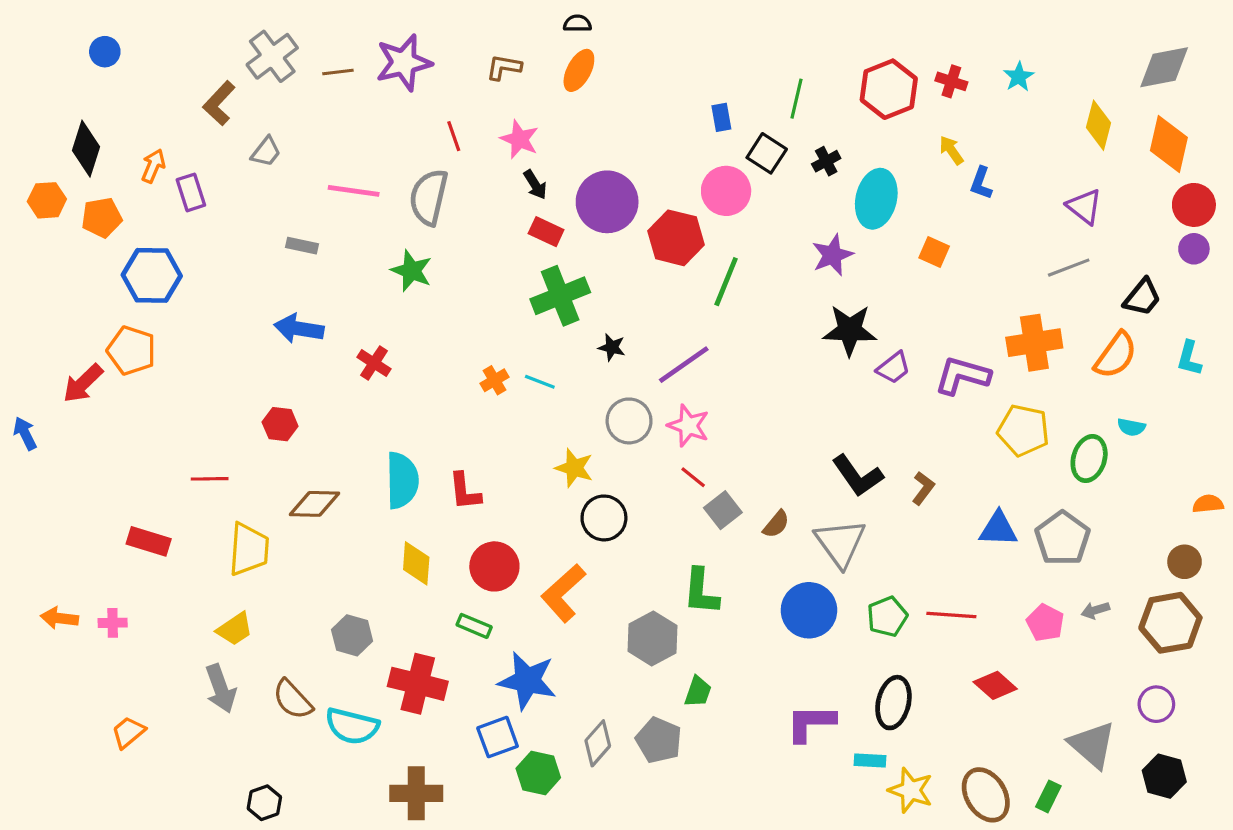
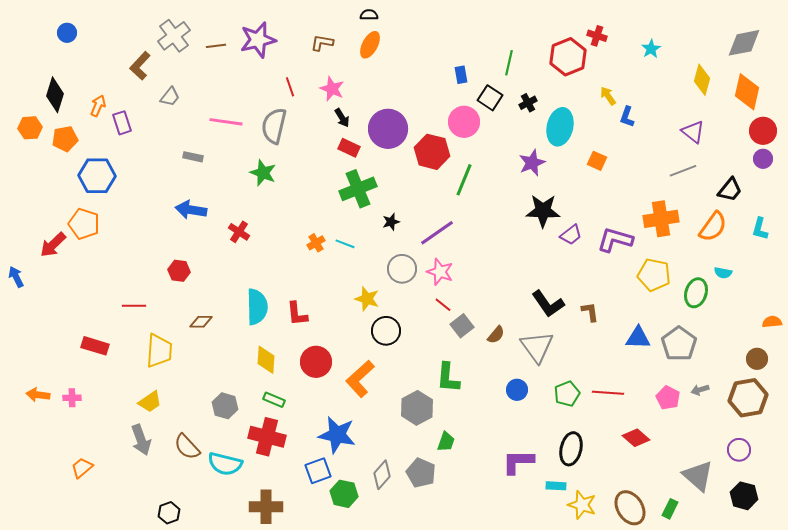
red cross: (951, 81) -> (597, 36), moved
black star: (612, 347) -> (391, 222), turned -30
brown L-shape: (923, 488) -> (590, 312), turned -45
brown diamond: (314, 504) -> (201, 322), size x0.7
blue circle: (809, 610) -> (517, 390), size x0.6
green rectangle: (474, 626) -> (274, 400), moved

